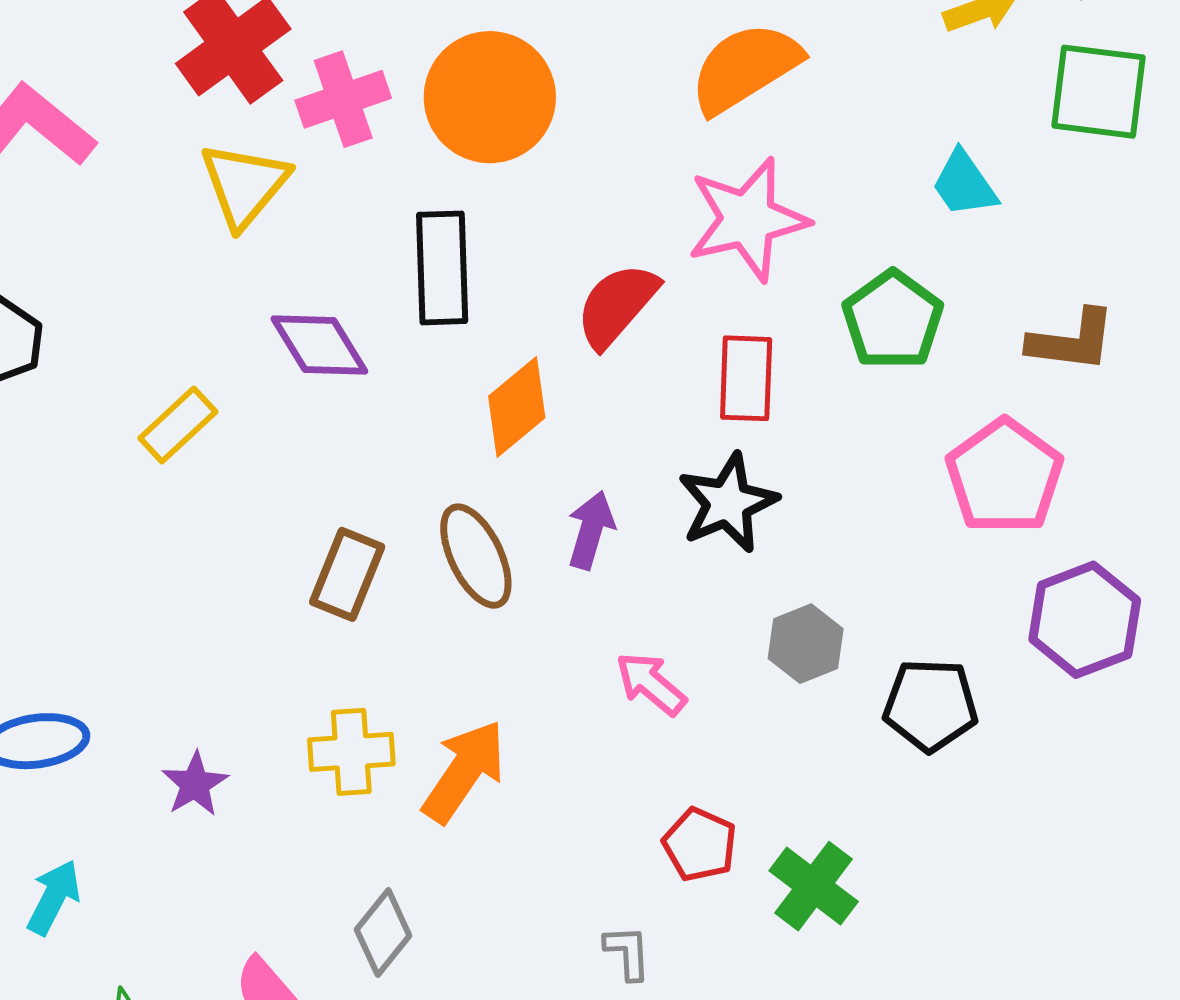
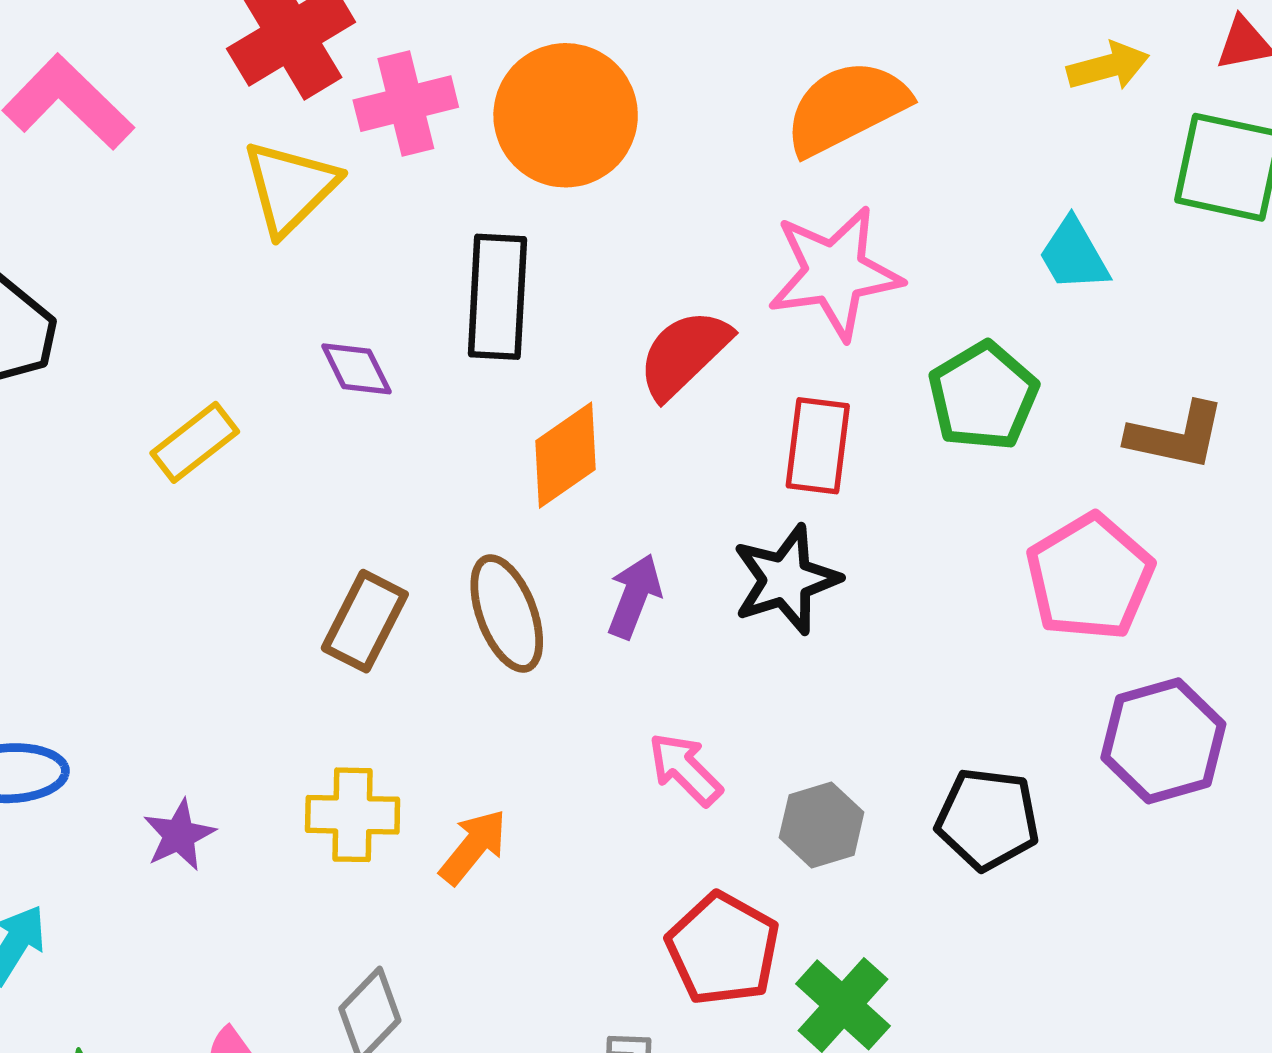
purple diamond: (319, 345) -> (356, 369), size x0.7
gray hexagon: (806, 644) -> (822, 825), moved
orange arrow: (464, 771) -> (473, 847), size x0.7
red pentagon: (700, 845) -> (723, 949), size x1.4

